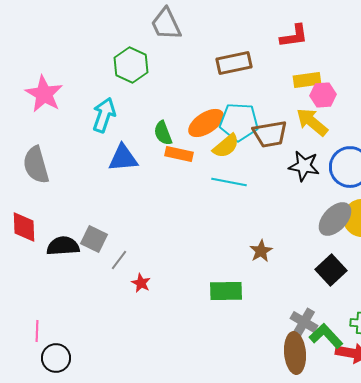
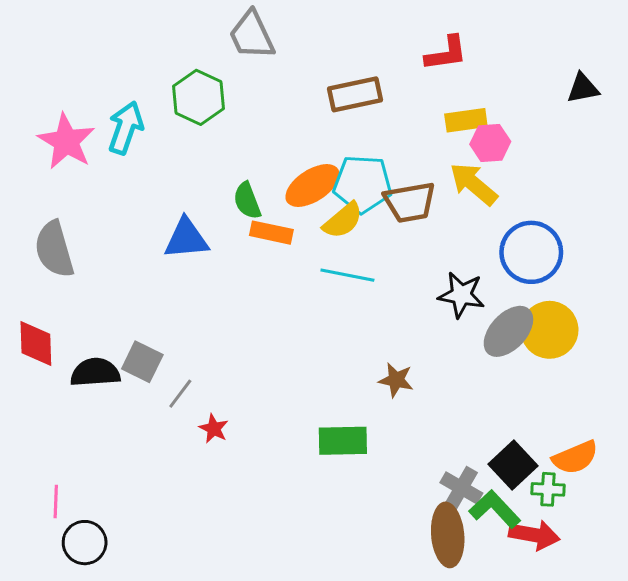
cyan arrow: (104, 115) -> (126, 128), moved
black star: (304, 166) -> (461, 295), moved
brown star: (261, 251) -> (396, 380), turned -30
black square: (331, 270) -> (513, 465), moved

